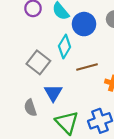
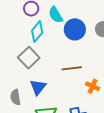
cyan diamond: (65, 46) -> (37, 32), moved

